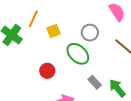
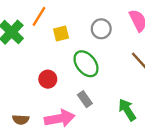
gray circle: (90, 33) -> (101, 29), moved
gray rectangle: (95, 82) -> (85, 99), moved

